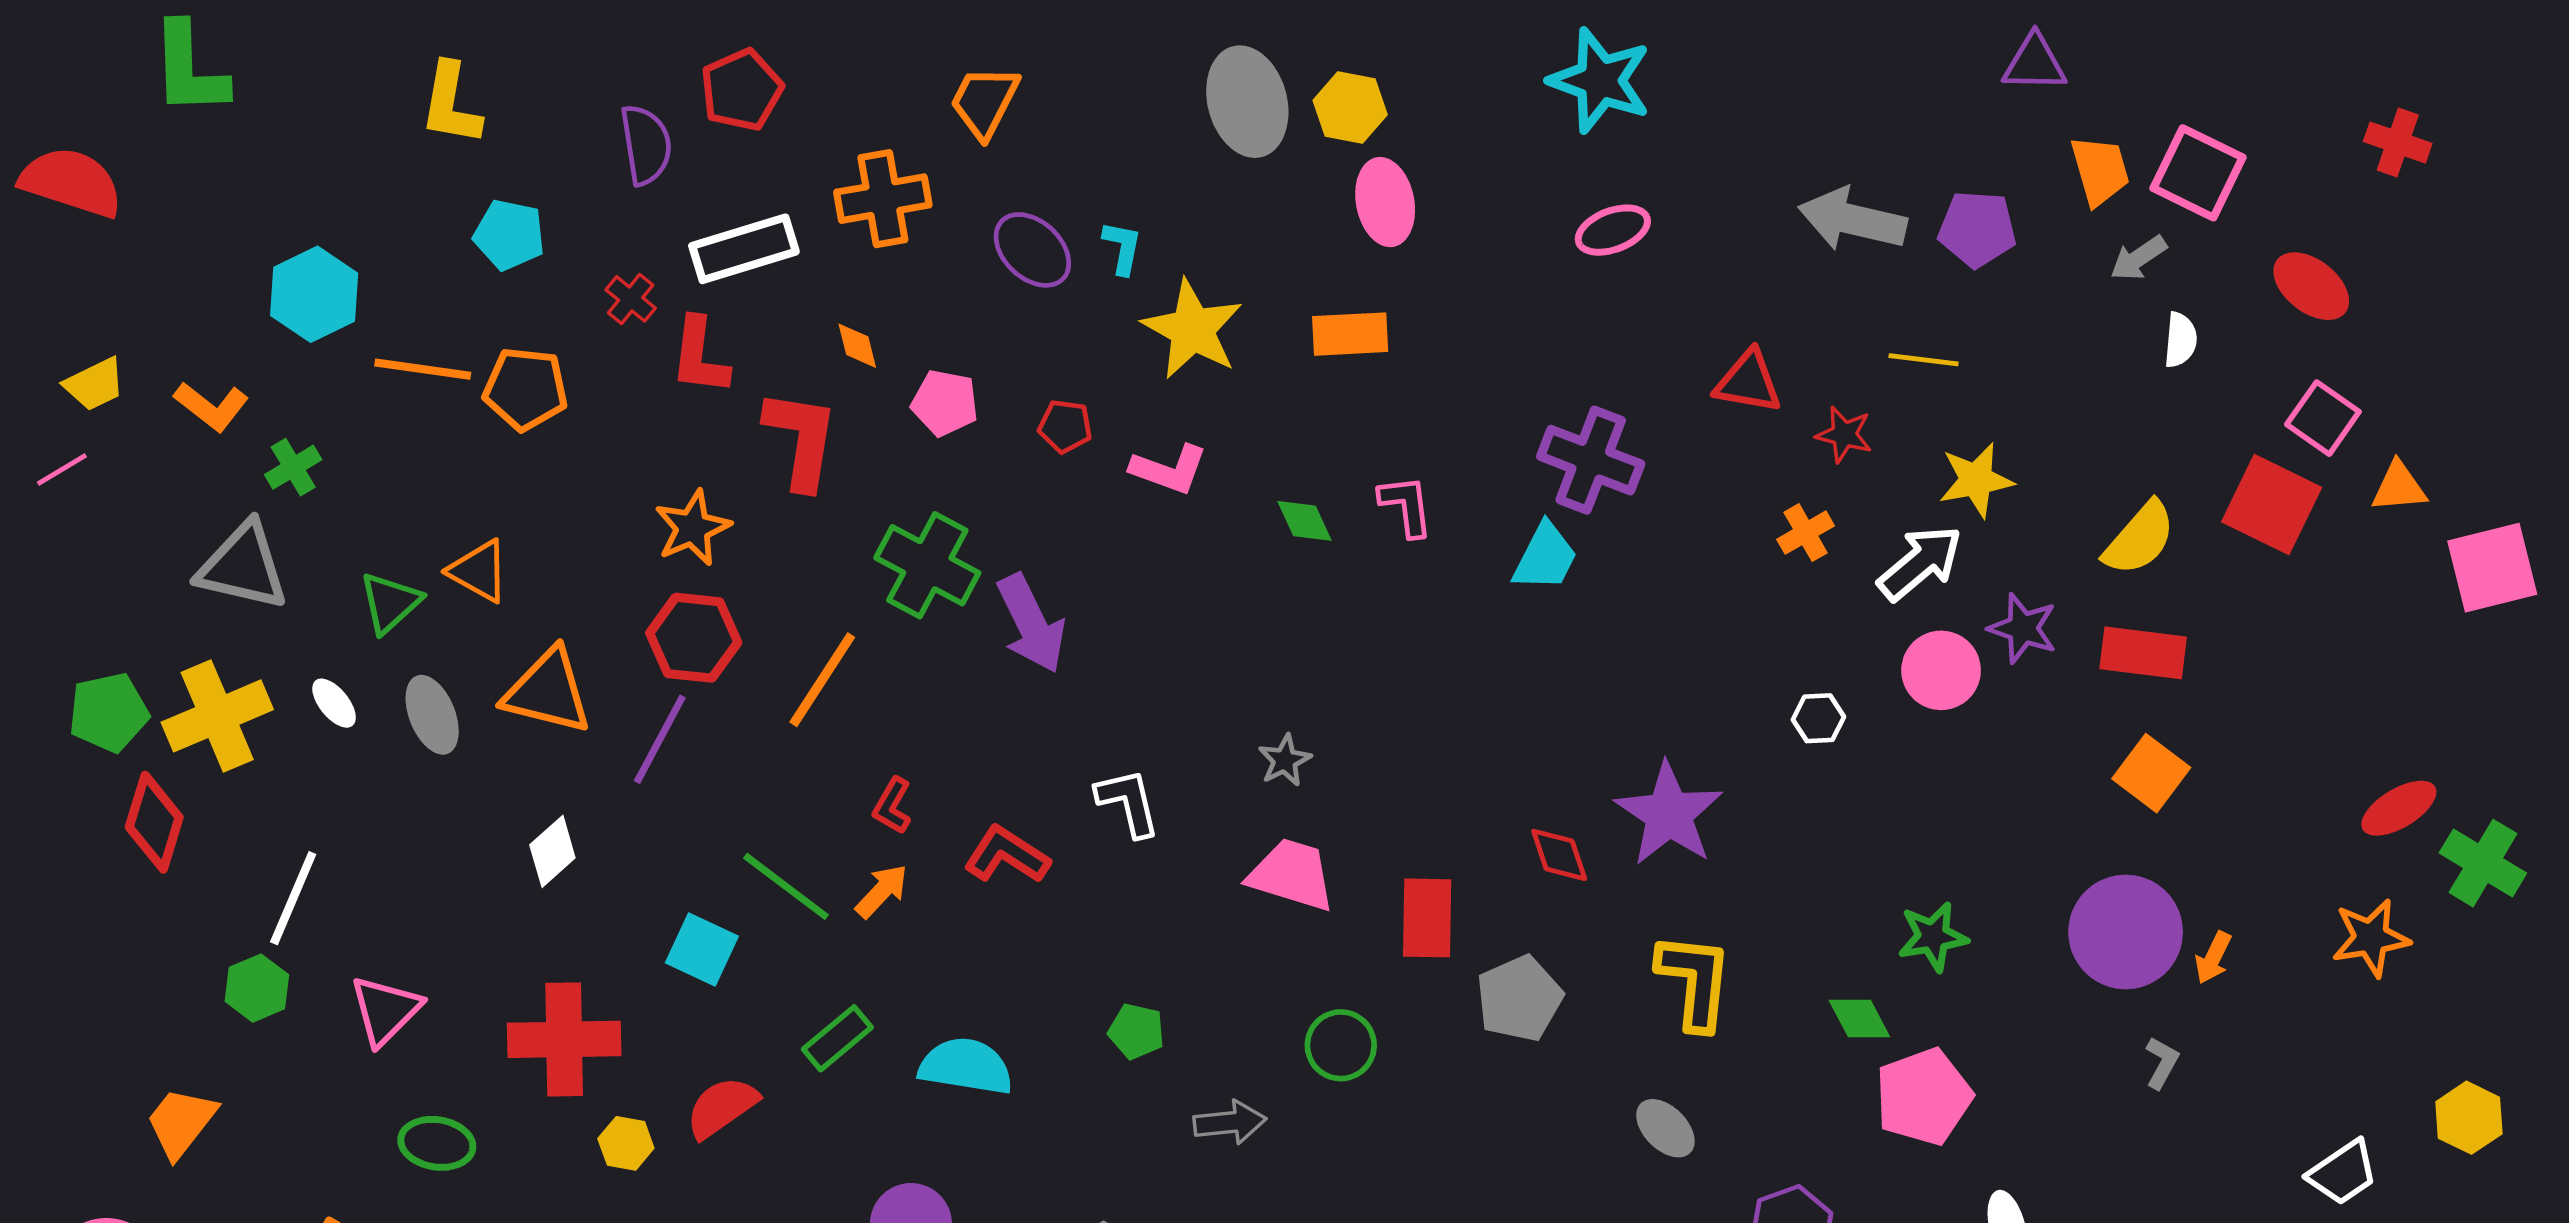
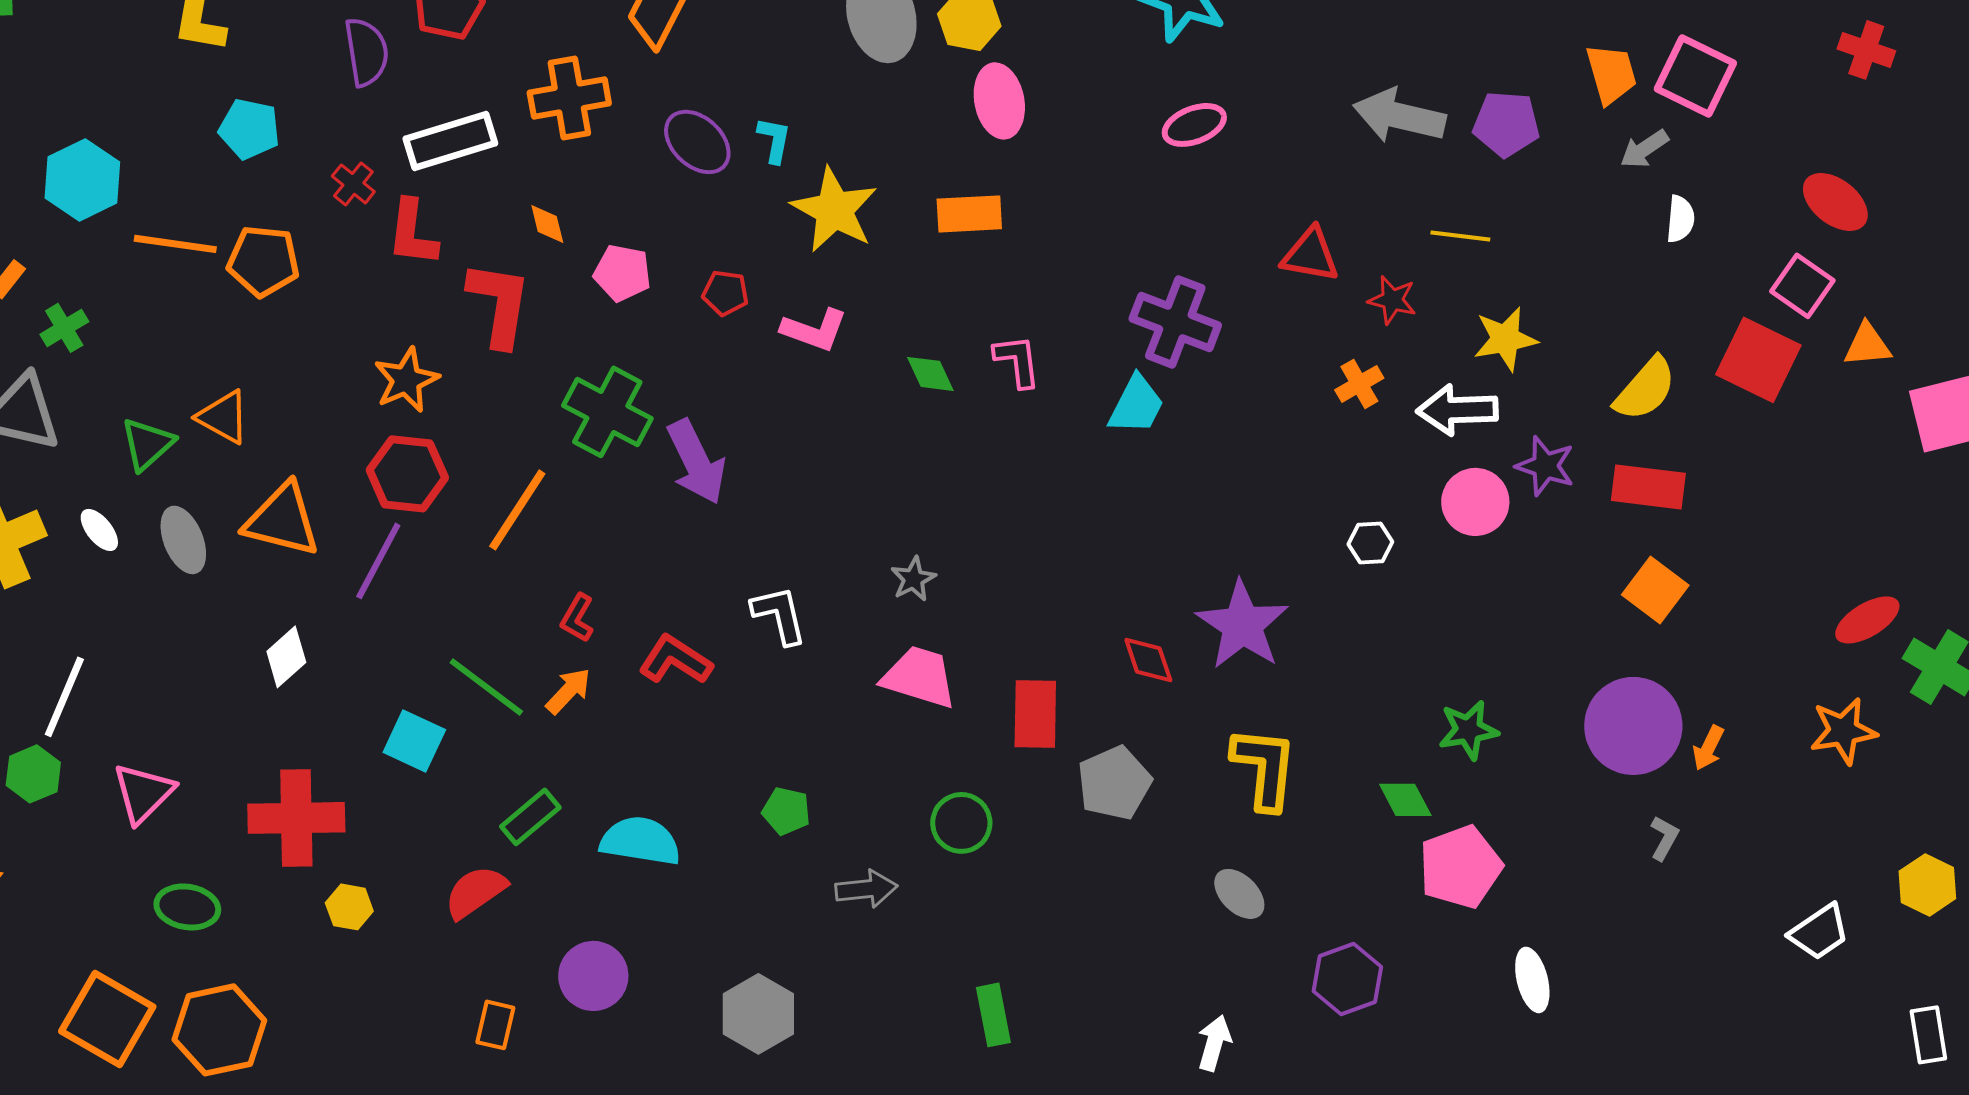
red ellipse: (2311, 286) -> (1835, 202), moved
white arrow: (1920, 563) -> (1457, 410), turned -142
red semicircle: (722, 1107) -> (475, 892), moved

